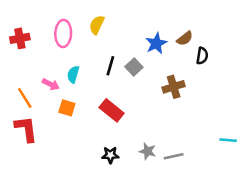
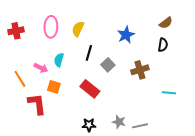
yellow semicircle: (97, 25) -> (78, 29), moved
brown semicircle: (185, 38) -> (166, 23), moved
gray square: (134, 67) -> (108, 65), moved
red L-shape: (26, 129) -> (37, 104), moved
cyan line: (228, 140) -> (169, 93), moved

